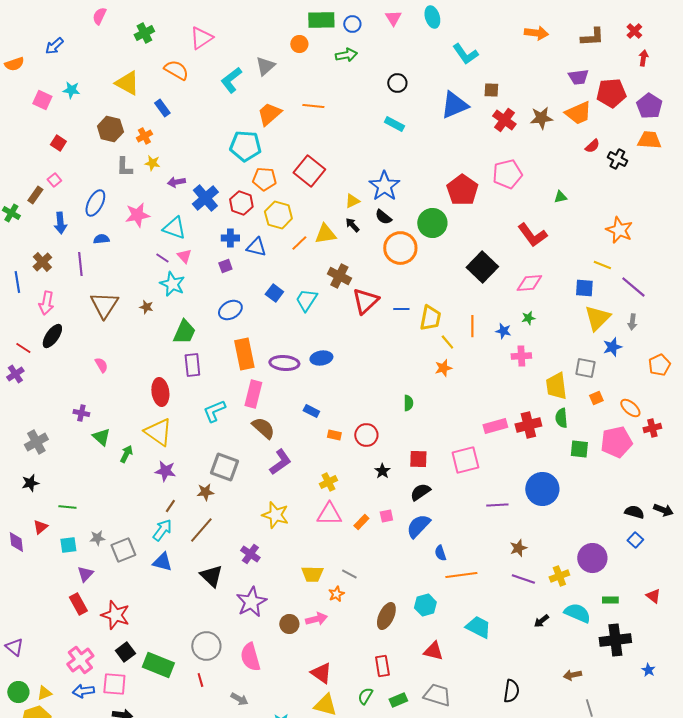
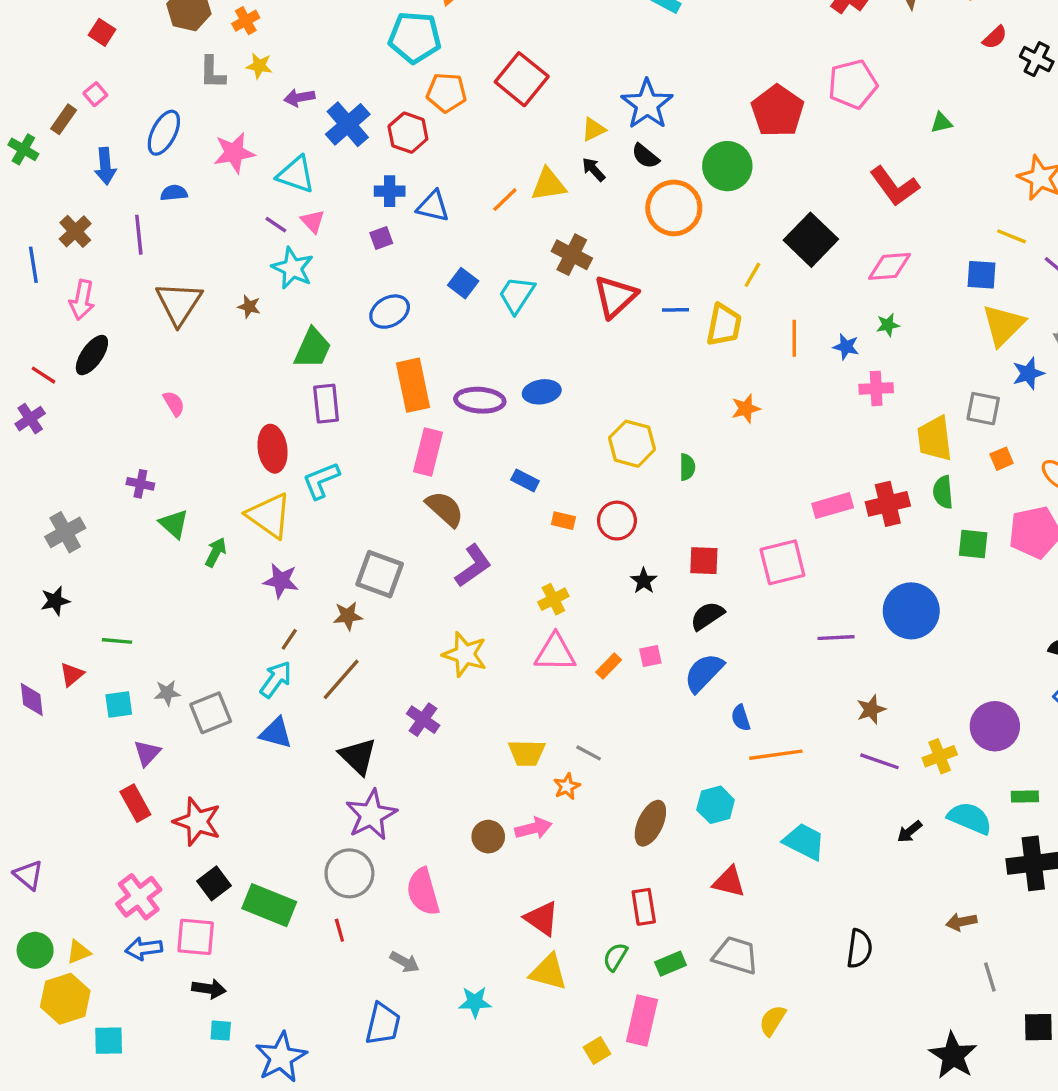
yellow hexagon: (278, 215) -> (632, 444), moved
yellow line: (447, 342) -> (752, 275), moved, turned 70
cyan L-shape: (214, 411) -> (321, 480), moved
purple star: (251, 602) -> (371, 815), moved

